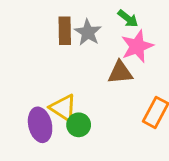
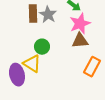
brown triangle: (120, 72) -> (80, 41), moved
green circle: (79, 125) -> (42, 47), moved

